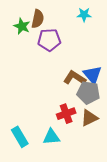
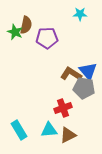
brown semicircle: (38, 19) -> (26, 25), moved
green star: (22, 26) -> (15, 32), moved
brown triangle: (89, 118) -> (68, 135), moved

